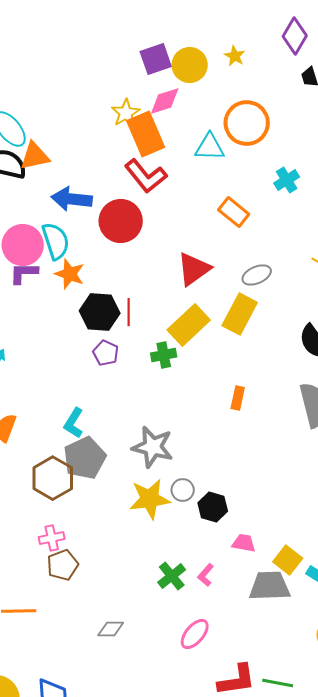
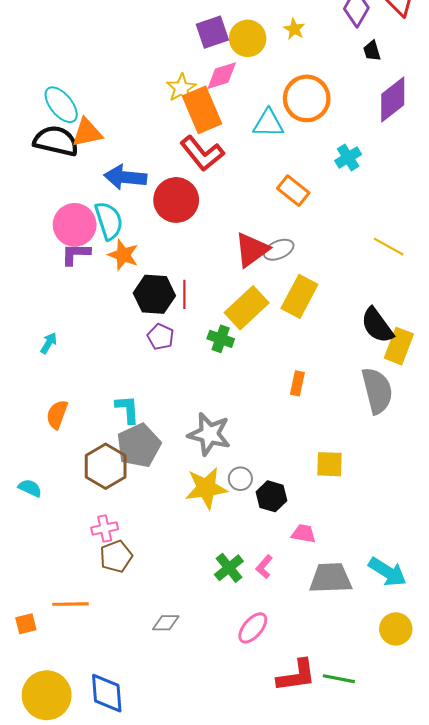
gray ellipse: (257, 275) -> (279, 250), moved
green cross: (164, 355) -> (221, 339), turned 30
cyan L-shape: (74, 423) -> (127, 409), turned 144
yellow square: (288, 560) -> (329, 464), moved, turned -36

